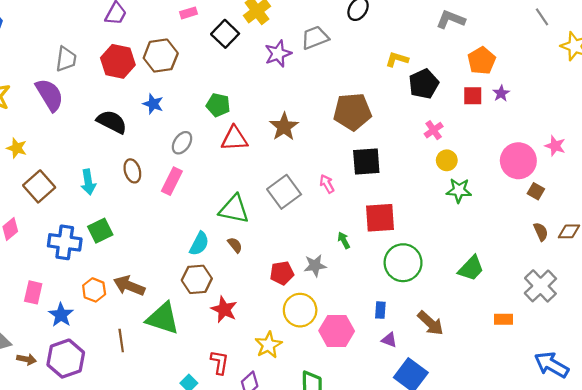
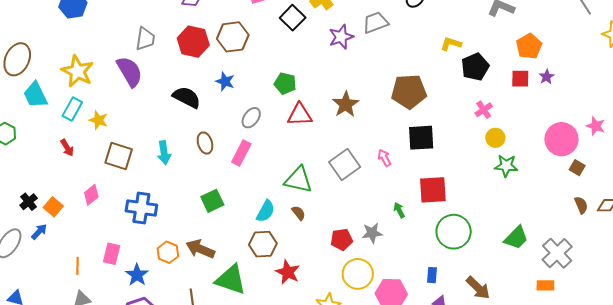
brown square: (39, 186) -> (119, 156), turned -32
green square: (100, 231) -> (212, 201), moved
gray cross: (540, 286) -> (557, 253), moved

